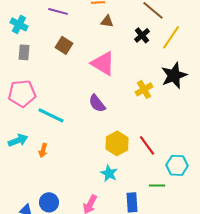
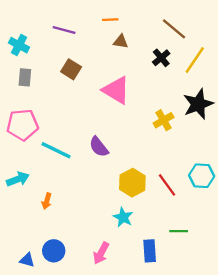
purple semicircle: (97, 103) -> (99, 147), moved
orange arrow: (43, 150) -> (47, 201), moved
cyan hexagon: (177, 165) -> (202, 176), moved

